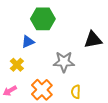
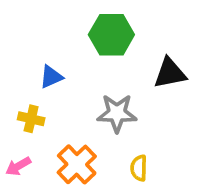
green hexagon: (43, 19) -> (111, 35), moved
yellow cross: (17, 65) -> (31, 119), turned -32

